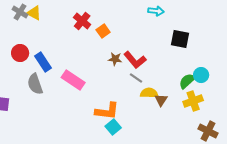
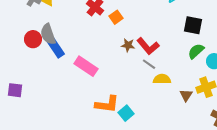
green semicircle: (187, 81) -> (196, 51), moved
gray semicircle: (35, 84) -> (48, 34), moved
brown triangle: (161, 100) -> (186, 95), moved
orange L-shape: (107, 111) -> (107, 104), moved

